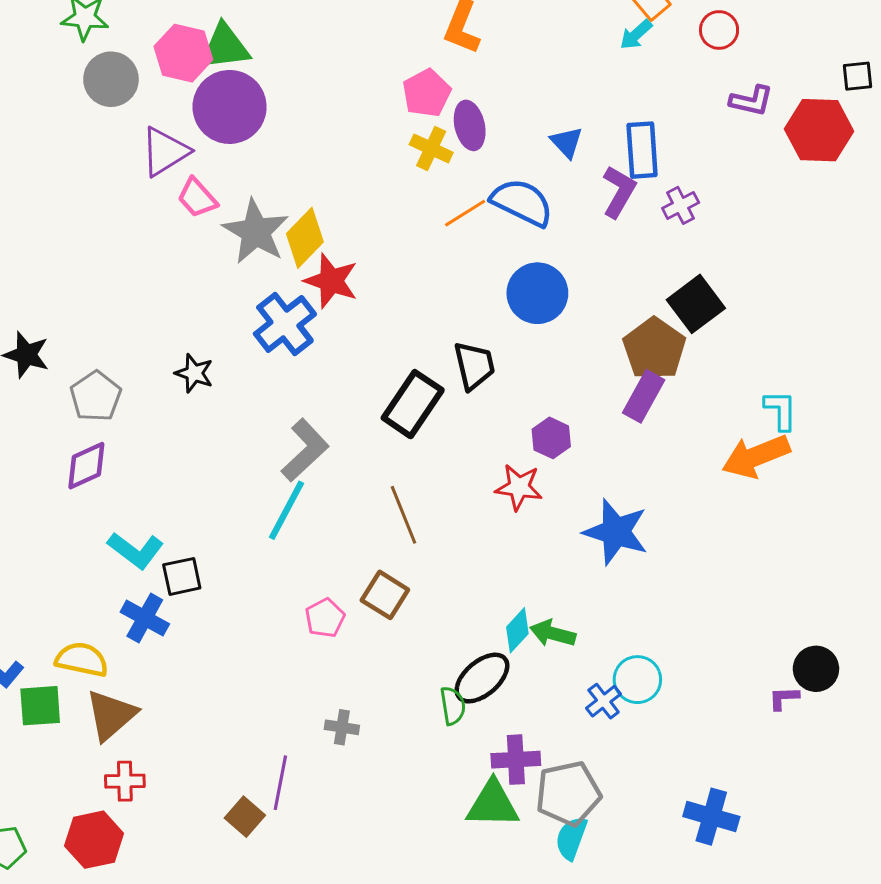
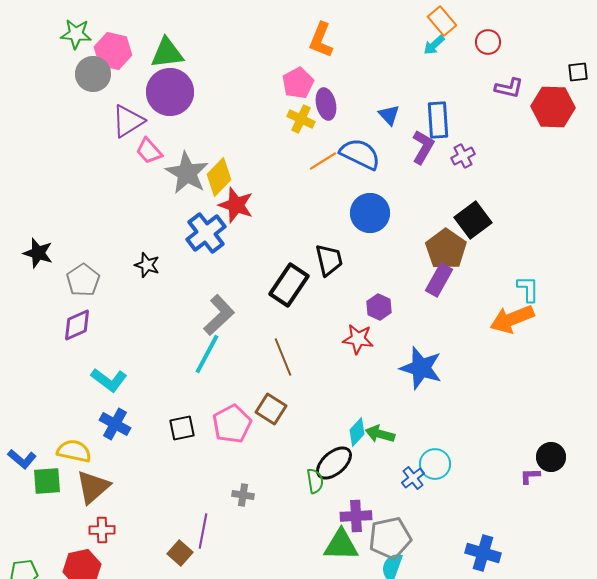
pink hexagon: (183, 53) -> (113, 51), moved
black square: (182, 576) -> (182, 428), moved
pink pentagon: (325, 618) -> (232, 424), size x1.5

